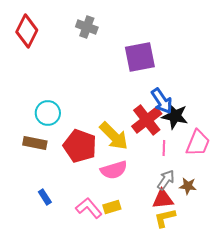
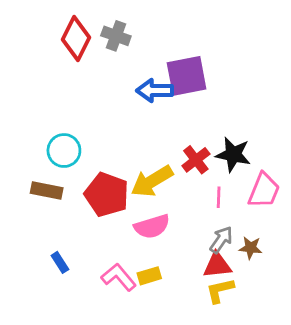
red diamond: (27, 31) -> (76, 39), moved
blue arrow: (162, 101) -> (155, 91), moved, turned 124
red cross: (147, 120) -> (196, 160), size x0.7
yellow arrow: (114, 136) -> (152, 181), turned 104

